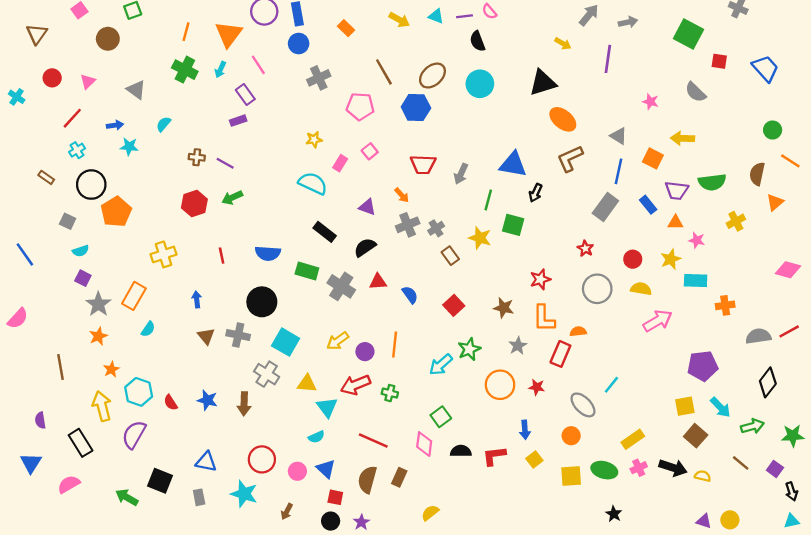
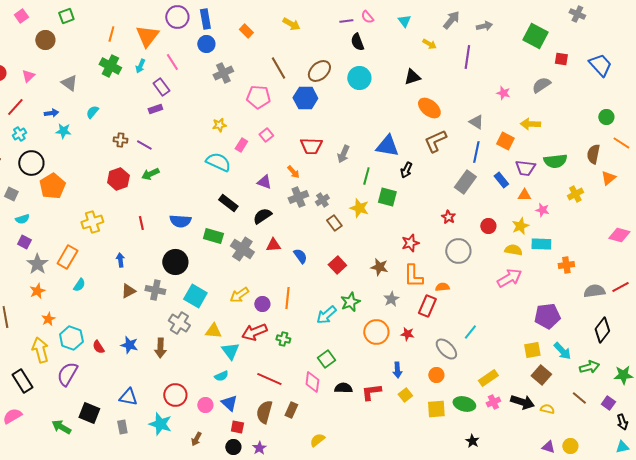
cyan triangle: (436, 16) -> (404, 21), moved, turned 32
black triangle: (543, 83) -> (412, 77), size x0.7
gray semicircle: (696, 92) -> (541, 85), turned 102
yellow semicircle: (641, 289) -> (513, 250), moved
brown triangle: (206, 336) -> (128, 291), turned 42

